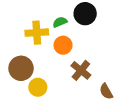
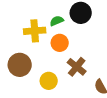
yellow circle: (38, 87) -> (49, 81), moved

